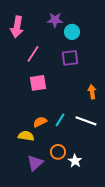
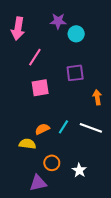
purple square: (70, 58) -> (75, 73), moved
orange circle: (58, 152) -> (52, 163), moved
purple triangle: (35, 163) -> (38, 183), moved, turned 30

